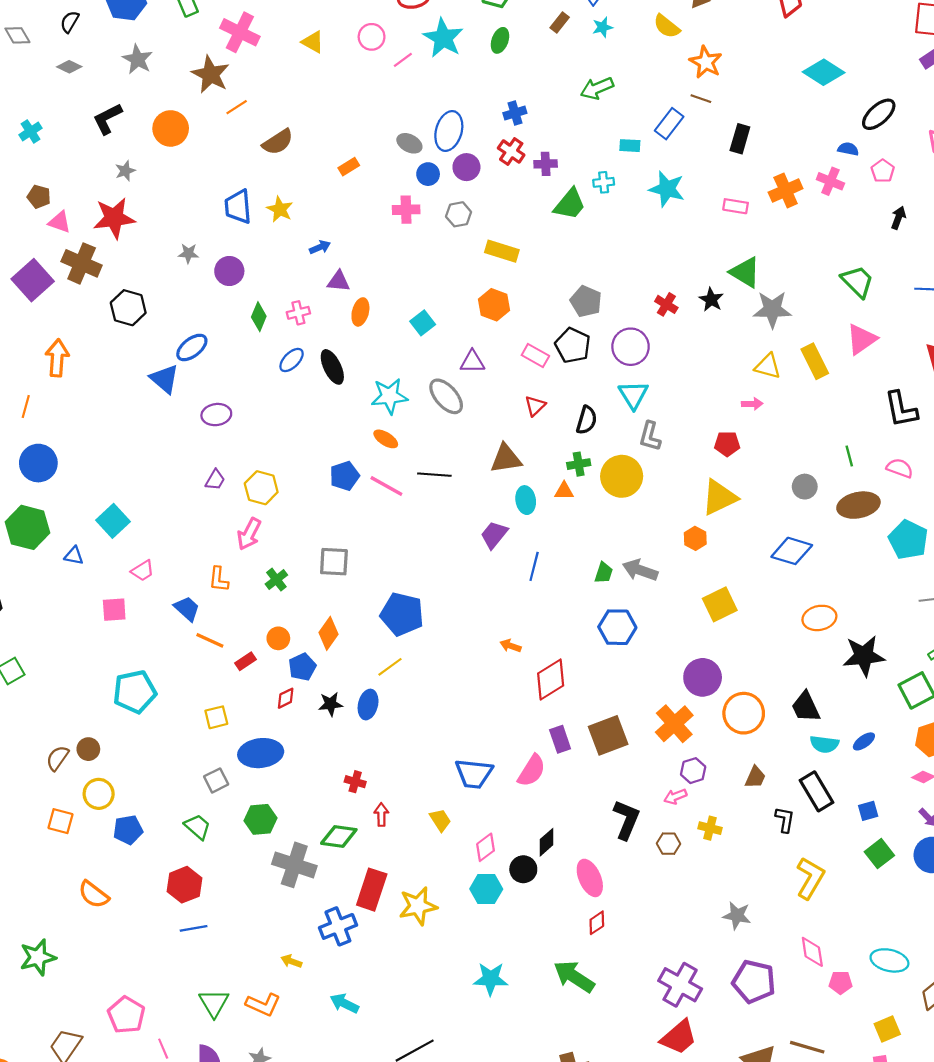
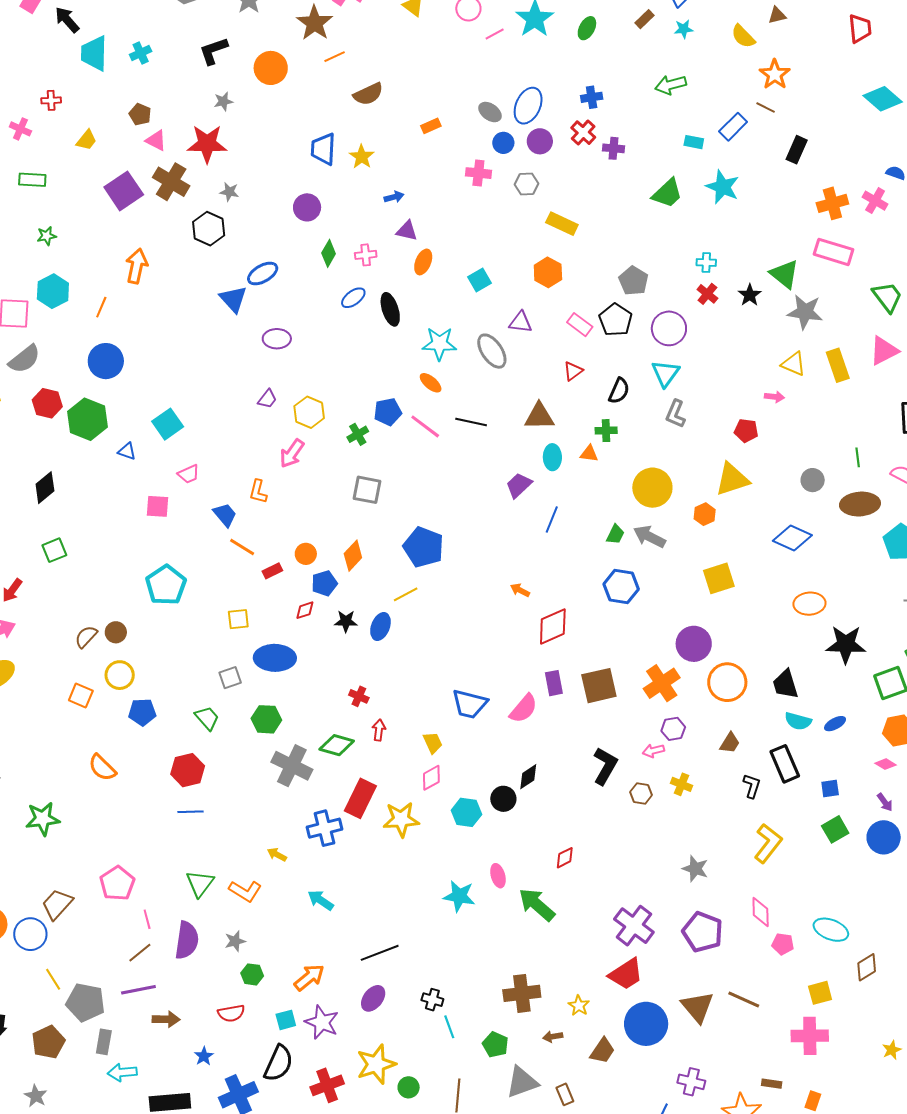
cyan cross: (604, 182) -> (706, 262), moved
green trapezoid: (570, 204) -> (667, 193), moved
pink rectangle: (736, 206) -> (834, 252), moved, size x1.6
gray star: (188, 253) -> (229, 192), moved
yellow circle: (622, 476) -> (652, 488), moved
green cross: (276, 580) -> (358, 434), moved
cyan pentagon: (135, 692) -> (166, 585), turned -30
pink diamond: (486, 847) -> (431, 778), moved
pink ellipse: (590, 878) -> (498, 876), moved, size x0.7

